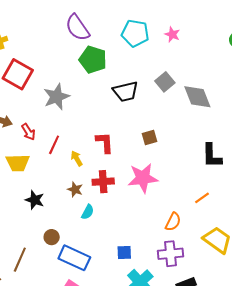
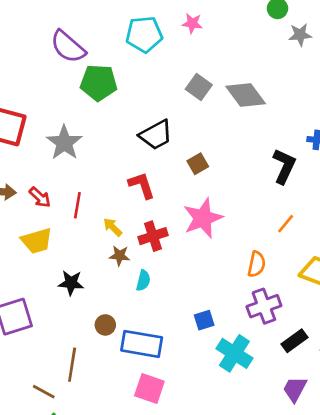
black trapezoid: (126, 92) -> (156, 135), moved
black L-shape: (212, 156) -> (284, 166), turned -140
yellow arrow: (77, 158) -> (113, 227), moved

